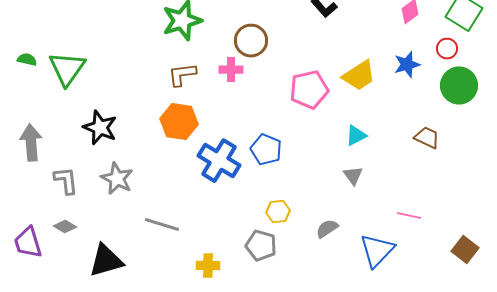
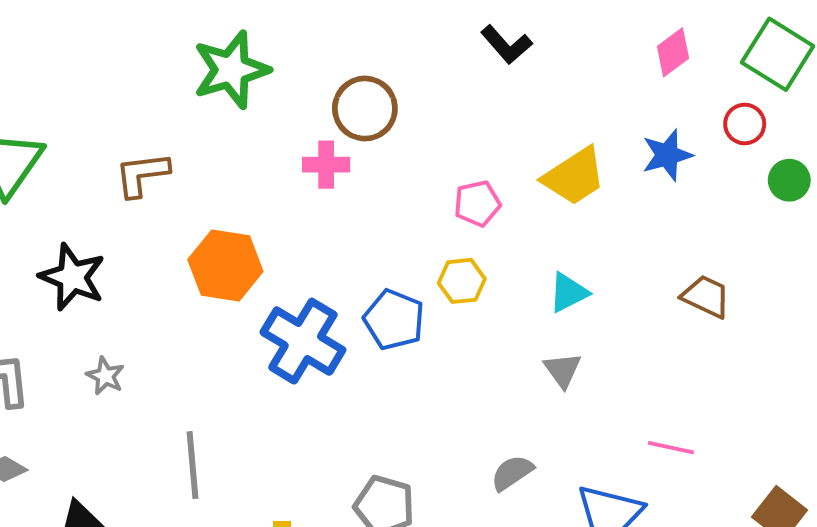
brown L-shape: (182, 75) -> (142, 174), moved
green circle: (459, 86) -> (789, 180), moved, size x0.6
pink pentagon: (309, 90) -> (477, 203), size x0.6
gray star: (117, 179) -> (105, 376), size x0.6
yellow hexagon: (278, 212) -> (462, 281), moved
gray line: (162, 225) -> (192, 465), turned 68

